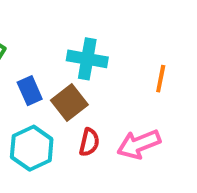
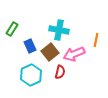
pink arrow: (139, 144) -> (74, 54), moved

